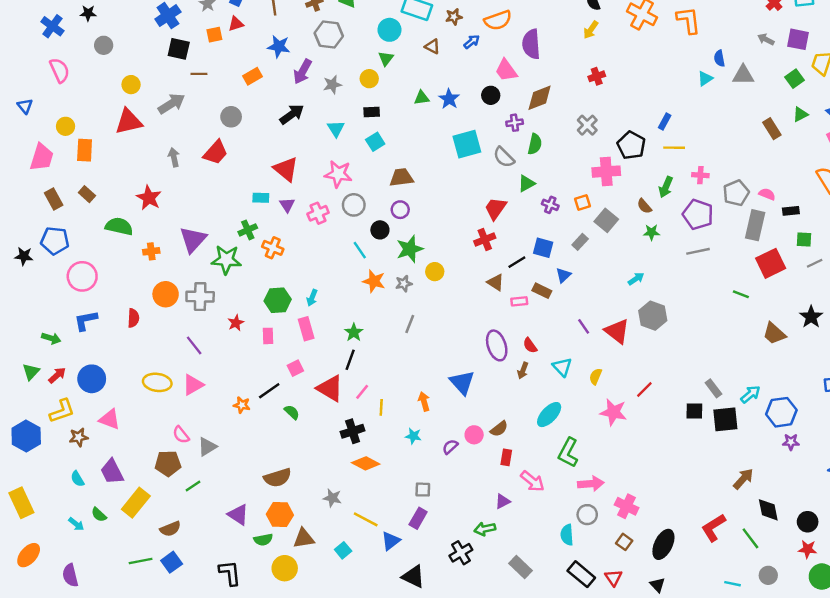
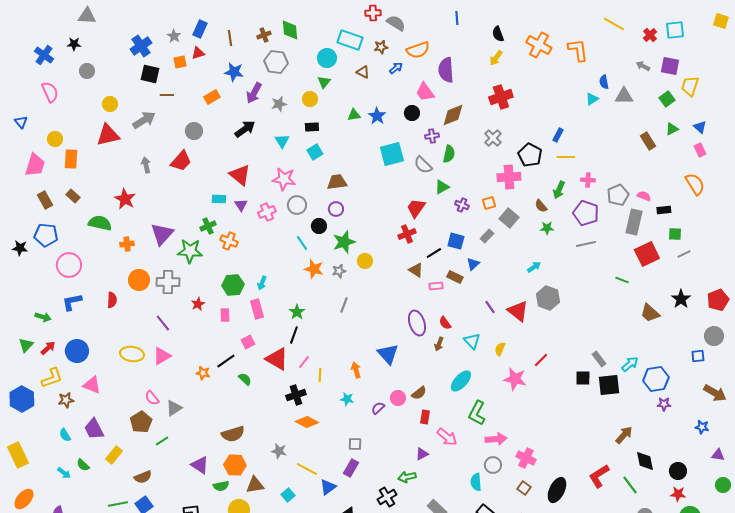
red cross: (597, 76) -> (501, 97), size x1.6
brown pentagon: (168, 463) -> (141, 422), turned -30
yellow rectangle: (136, 503) -> (114, 455), size x0.7

